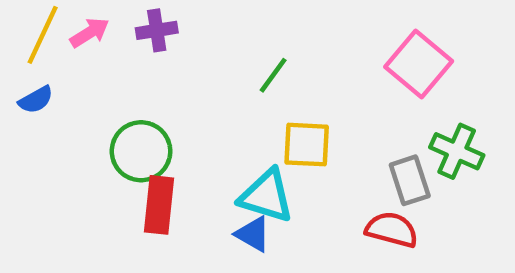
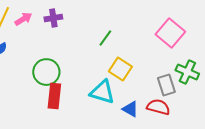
yellow square: (307, 145) -> (120, 69), turned 30
blue triangle: (253, 234) -> (130, 109), moved

